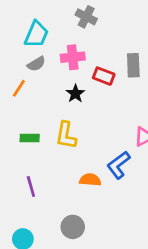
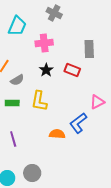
gray semicircle: (36, 64) -> (17, 80), moved
red rectangle: (104, 76) -> (72, 70), moved
gray circle: (73, 227) -> (32, 173), moved

